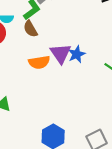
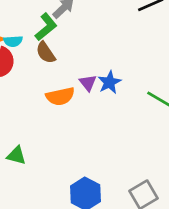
purple triangle: (61, 54) -> (88, 83), size x0.6

